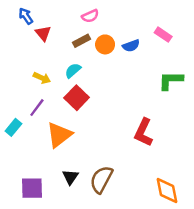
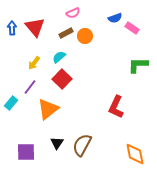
blue arrow: (26, 16) -> (12, 28), moved, turned 32
red triangle: (43, 33) -> (35, 27), size x1.5
blue semicircle: (131, 46) -> (115, 18), moved
yellow arrow: (42, 78) -> (34, 63), turned 104

